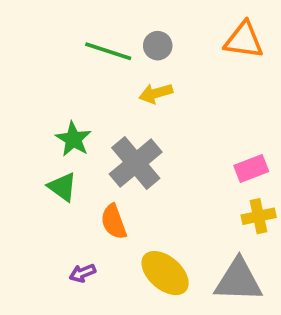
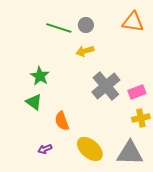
gray cross: (136, 163) -> (106, 86), moved

